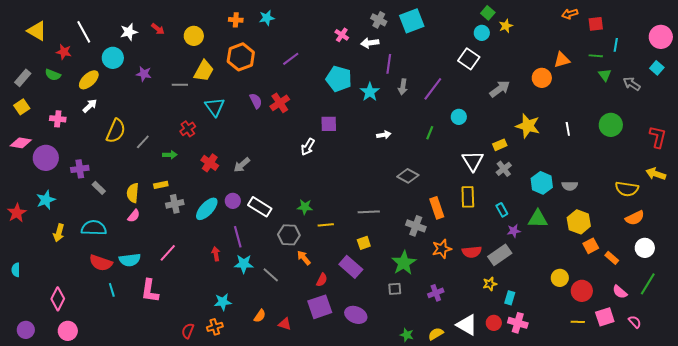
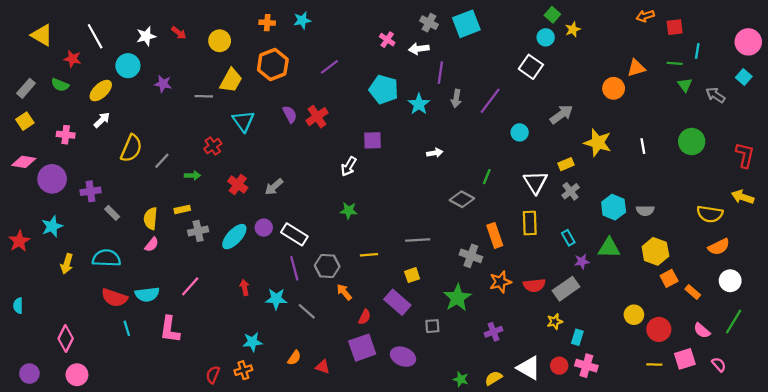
gray arrow: (500, 89) -> (561, 114), moved
green line: (430, 133) -> (487, 177), moved
green star: (305, 207) -> (349, 211), moved
purple line: (238, 237) -> (294, 268), moved
gray square: (395, 289) -> (432, 326), moved

